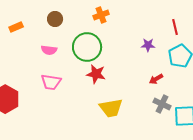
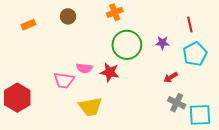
green circle: (87, 47) -> (127, 45), moved
pink semicircle: (49, 50) -> (84, 68), moved
yellow trapezoid: (111, 108) -> (90, 107), moved

